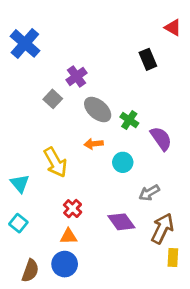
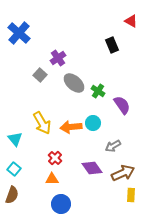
orange arrow: (94, 144) -> (71, 127), moved, size x1.5
brown arrow: (162, 228) -> (123, 173), turned 40
blue circle: (65, 264) -> (61, 204), moved
brown semicircle: (30, 271) -> (12, 195), moved

